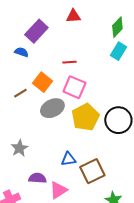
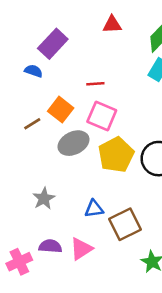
red triangle: (73, 16) -> (112, 24), moved
gray star: (19, 148) -> (44, 199), moved
purple semicircle: (37, 178) -> (50, 246), moved

